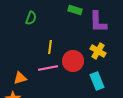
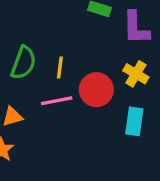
green semicircle: (31, 18) -> (23, 63), moved, size x1.5
cyan rectangle: (97, 81) -> (134, 121), turned 30

